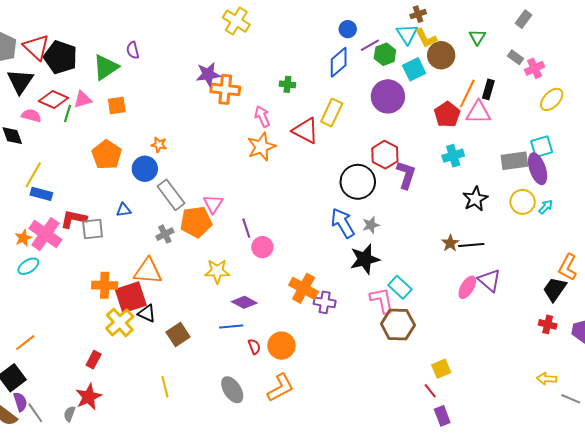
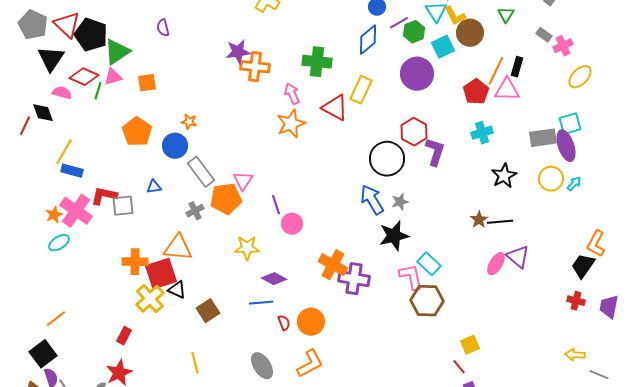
green triangle: (106, 67) -> (117, 52), moved
green cross: (287, 84) -> (317, 62), size x1.8
purple cross: (325, 302) -> (354, 279), size x1.4

